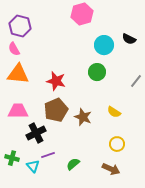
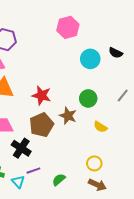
green circle: (97, 72) -> (88, 98), moved
brown star: (83, 117) -> (68, 116), moved
black cross: (36, 133) -> (21, 148), turned -30
yellow circle: (117, 144) -> (94, 163), moved

